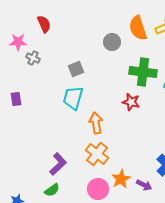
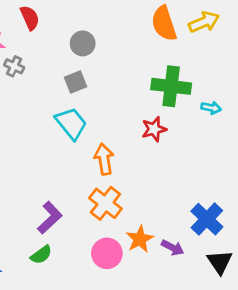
gray circle: (112, 42) -> (83, 43), moved
cyan trapezoid: (73, 98) -> (71, 123), turned 125
red star: (131, 102) -> (154, 129), turned -30

